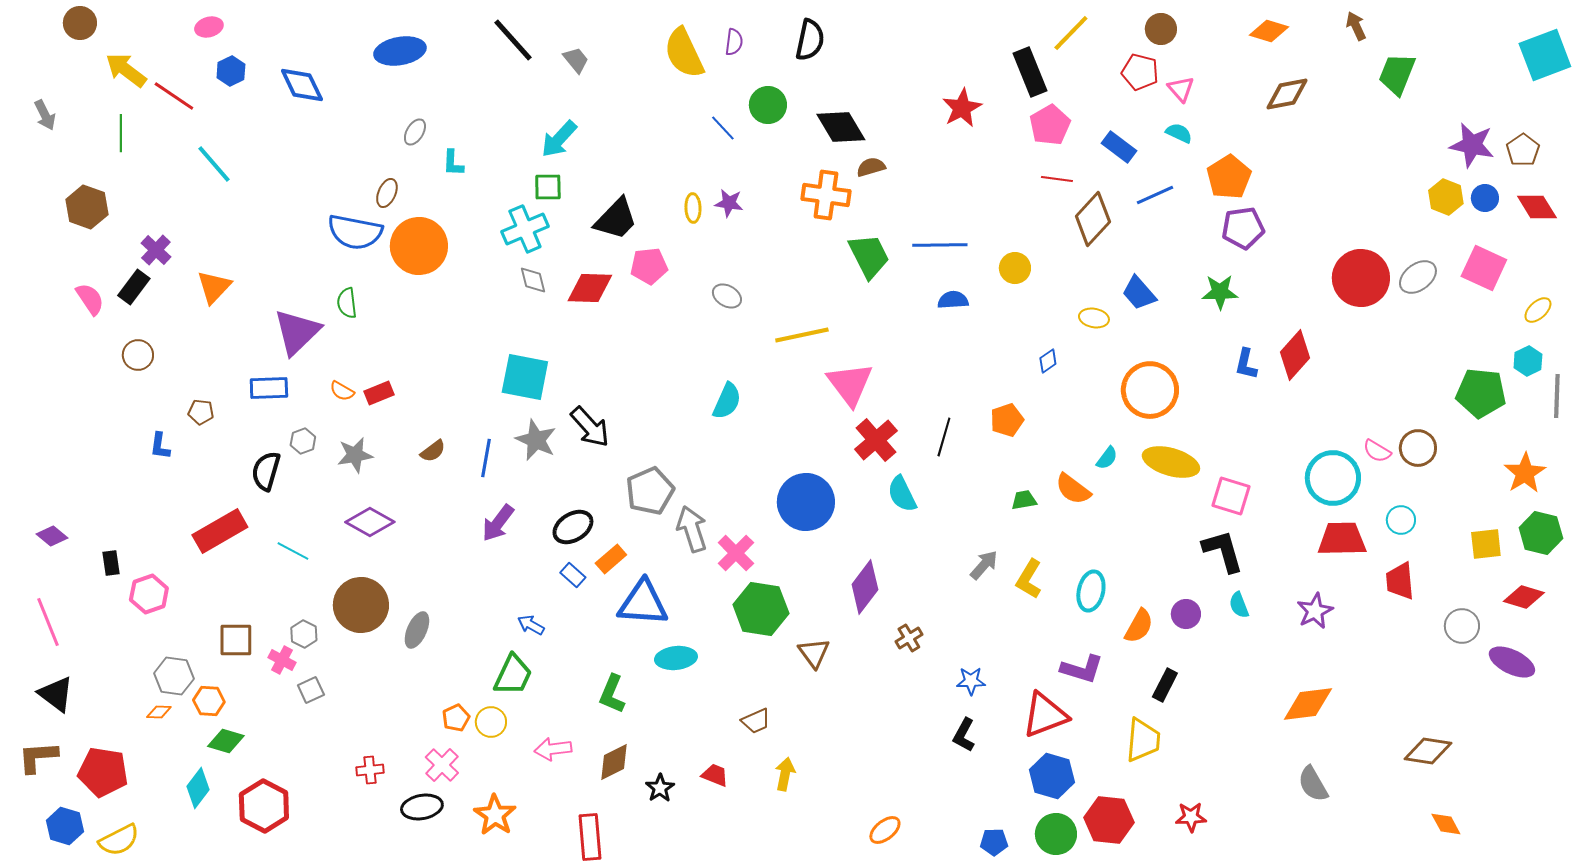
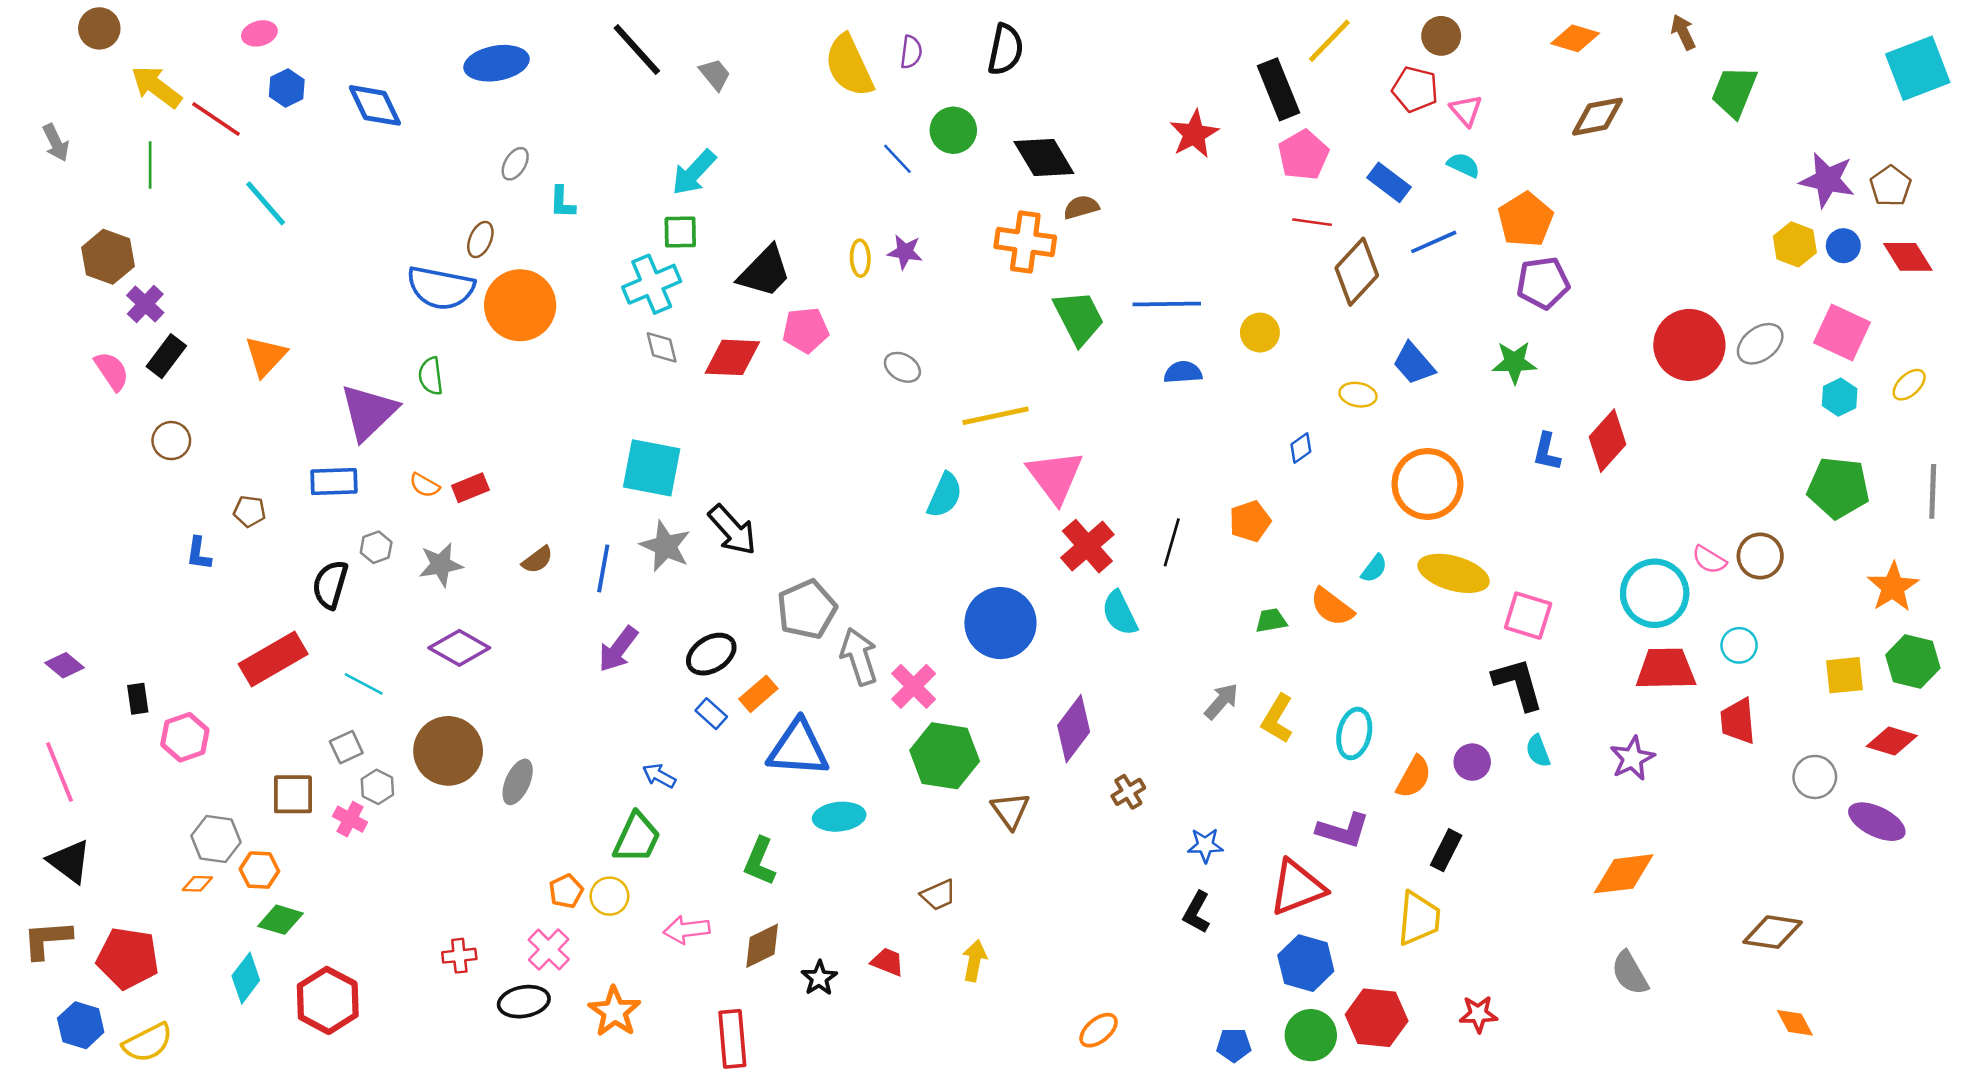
purple cross: (156, 250) -> (145, 304), moved
cyan hexagon: (1528, 361) -> (1840, 397), moved
cyan semicircle: (727, 401) -> (945, 495), moved
gray square: (311, 690) -> (346, 747), moved

